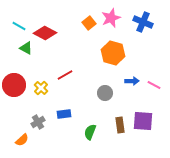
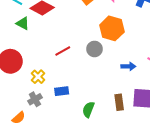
blue arrow: (132, 81) -> (128, 66), moved
yellow cross: (41, 88) -> (38, 77), moved
gray circle: (105, 93) -> (94, 49), moved

